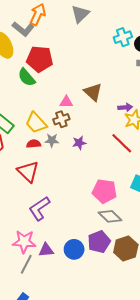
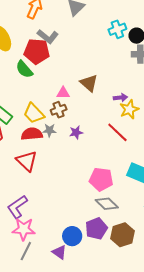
gray L-shape: (23, 29) -> (48, 37), moved
red semicircle: (34, 144) -> (32, 134), size x1.5
purple L-shape: (39, 208) -> (17, 207), moved
purple triangle: (46, 250) -> (59, 252), moved, turned 42

